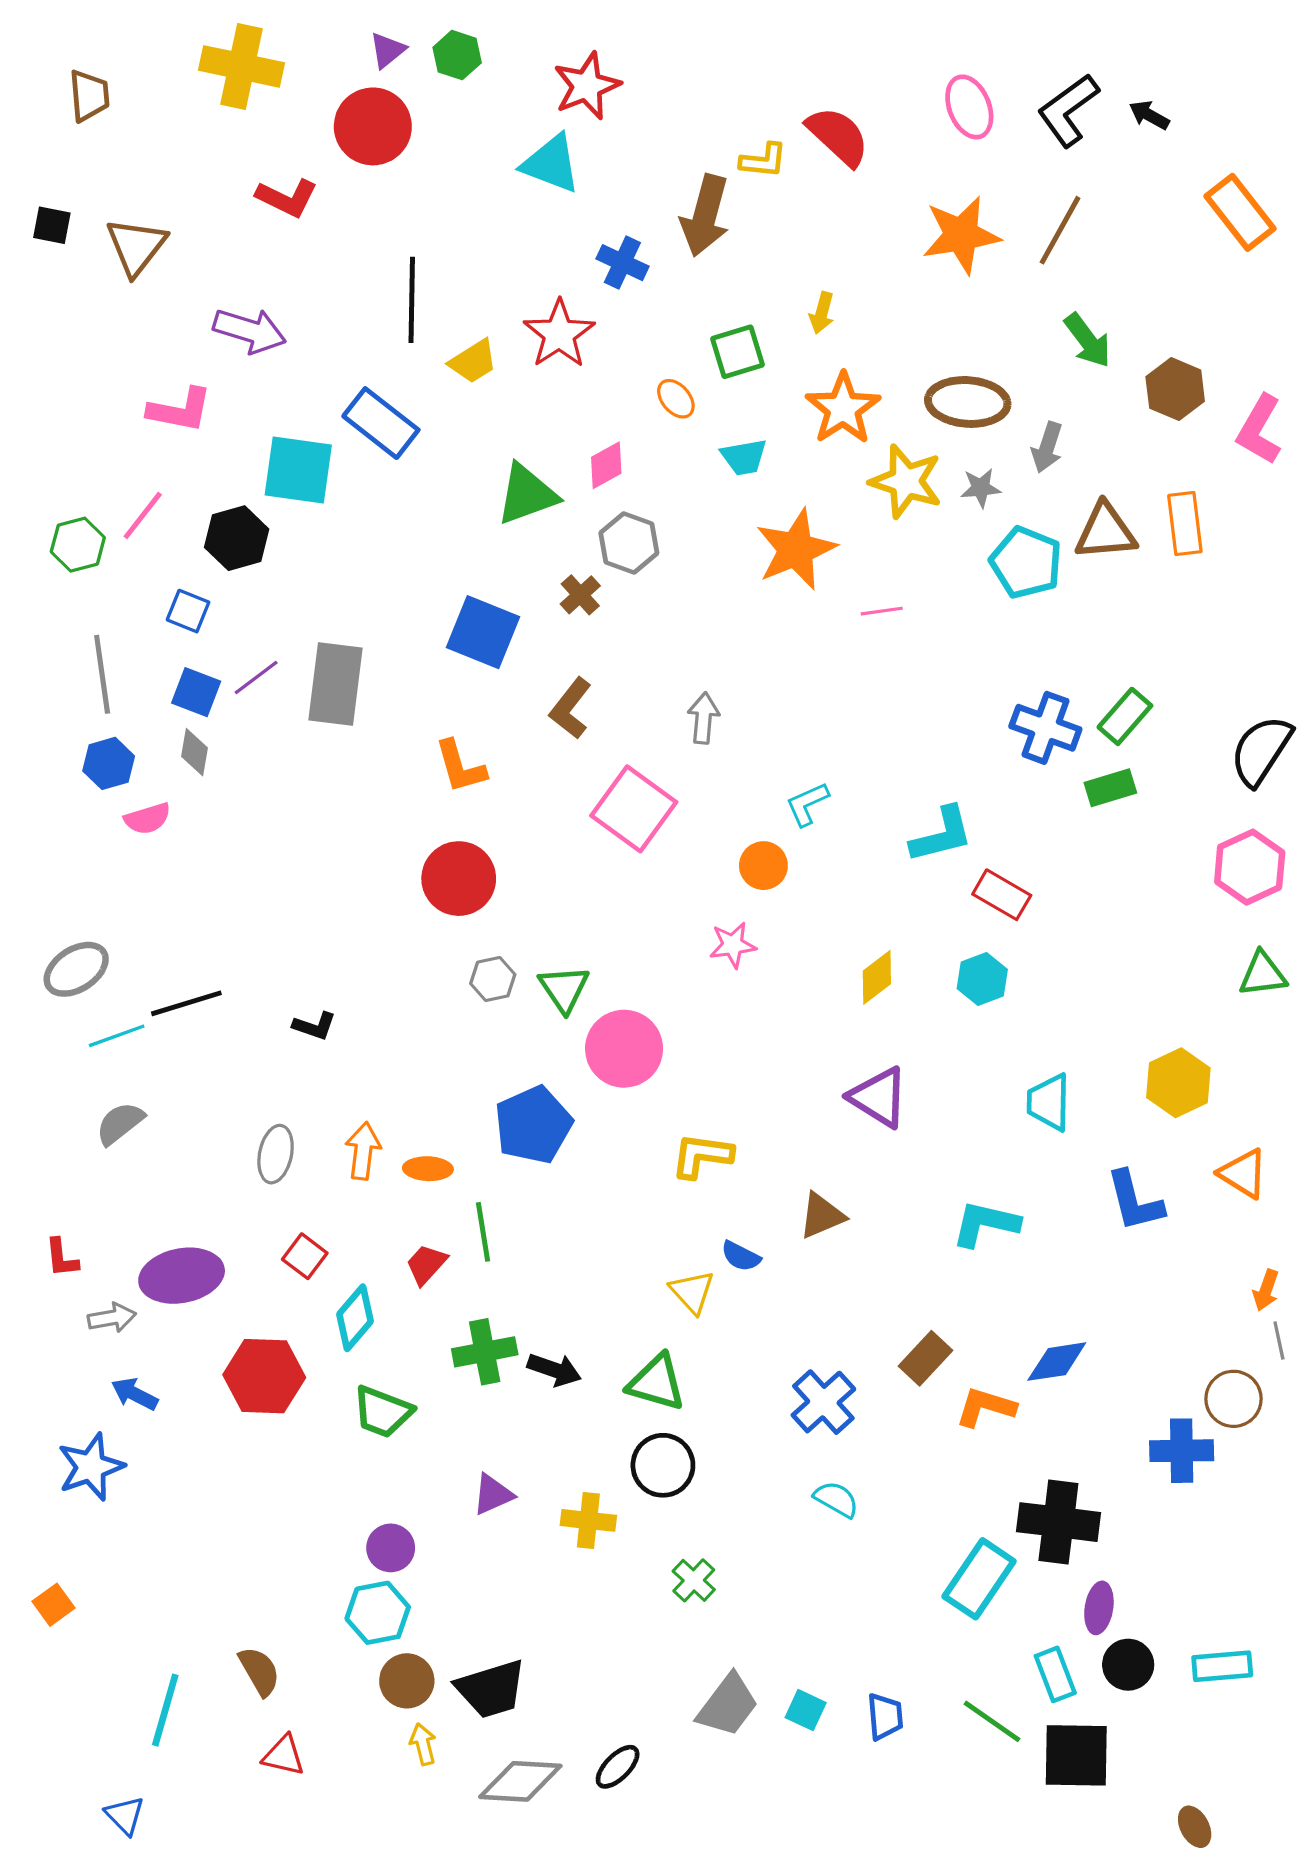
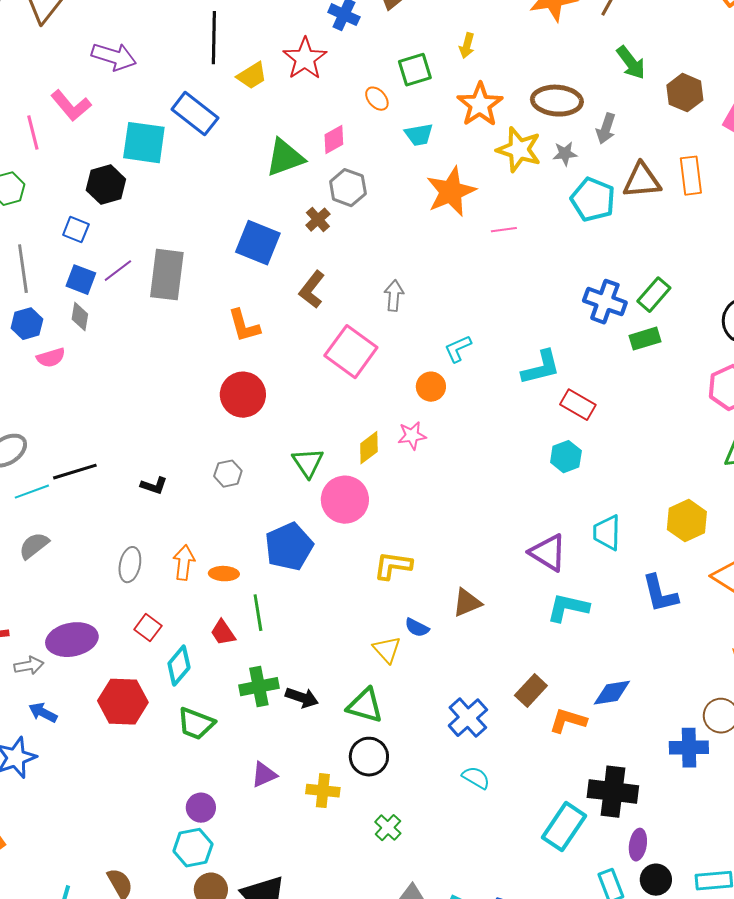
pink L-shape: (180, 410) -> (71, 106), turned 39
pink line: (143, 515) -> (33, 133), moved, turned -52
yellow diamond: (877, 977) -> (369, 448), moved
gray hexagon: (493, 979) -> (228, 474), moved
purple triangle: (879, 1097) -> (548, 553), moved
red trapezoid: (426, 1264) -> (223, 633), turned -76

